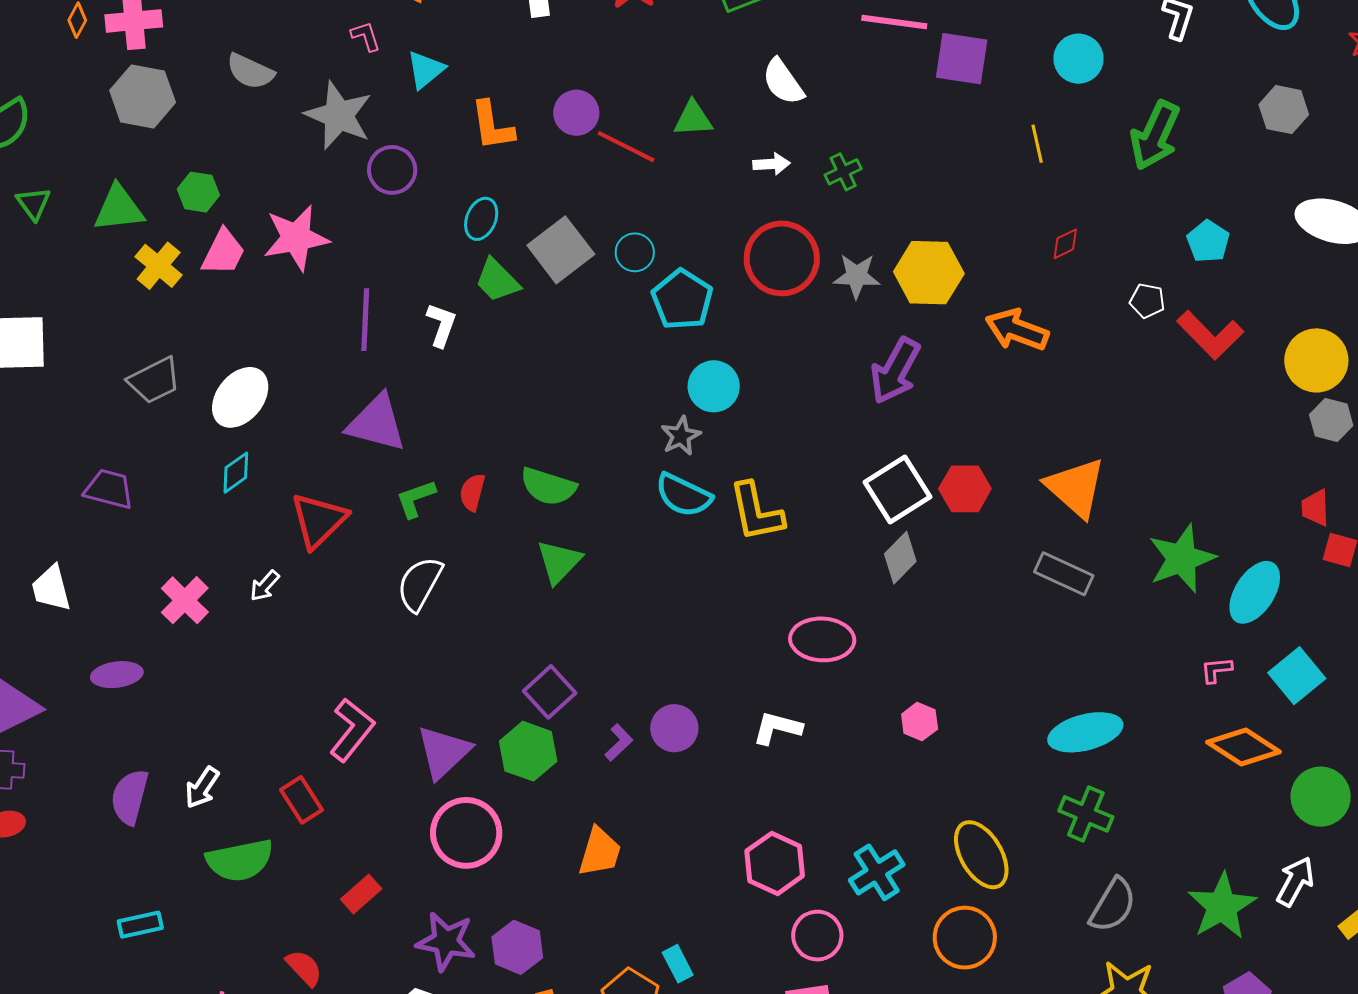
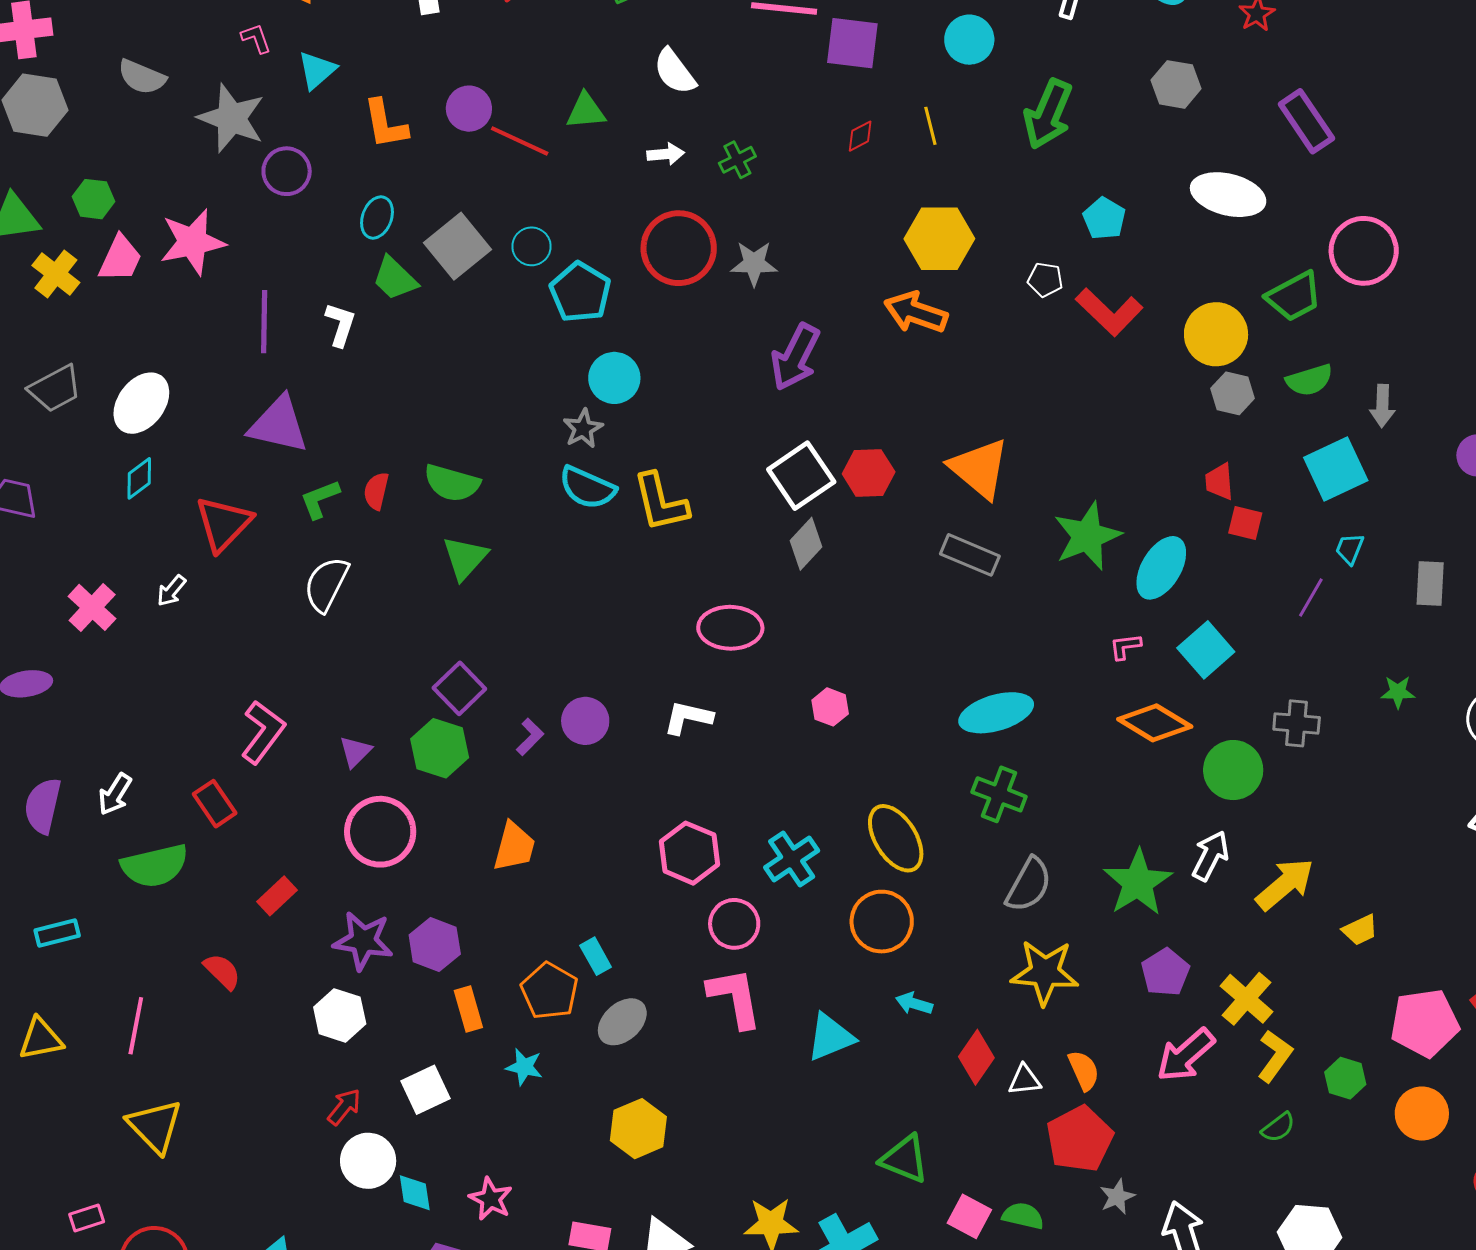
red diamond: (1065, 244) -> (860, 136), moved
yellow hexagon: (929, 273) -> (939, 239), moved
purple triangle: (444, 752) -> (355, 752), size x0.6

